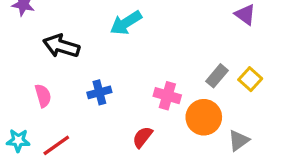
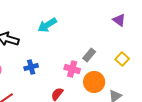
gray rectangle: (217, 76) -> (89, 55), moved

